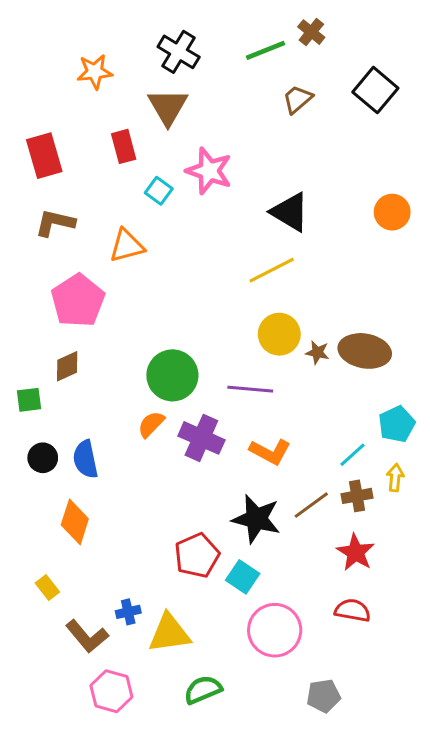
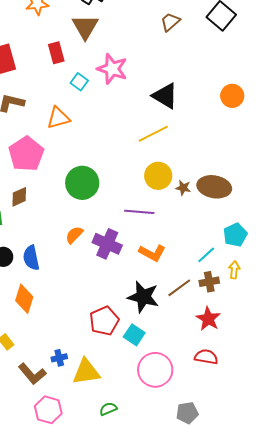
green circle: (172, 375) -> (82, 183), moved
green semicircle: (203, 690) -> (108, 409), size x0.7

